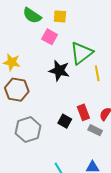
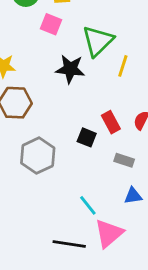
yellow line: (97, 73) -> (123, 66), turned 35
gray rectangle: (95, 130) -> (124, 160), moved

